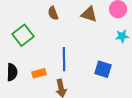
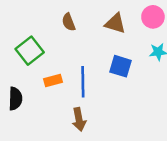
blue square: (103, 69) -> (120, 66), moved
orange rectangle: (39, 73) -> (53, 80), moved

